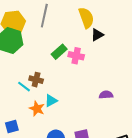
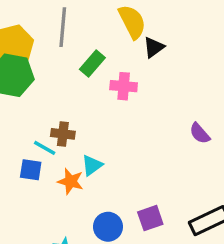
green rectangle: (59, 52) -> (92, 63), moved
purple semicircle: (106, 95) -> (200, 133), moved, turned -120
blue square: (12, 127) -> (31, 170), moved, turned 32

